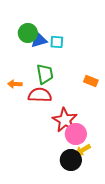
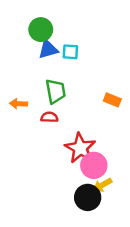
green circle: (28, 33) -> (41, 30), moved
red semicircle: (40, 95) -> (49, 117), size x0.6

